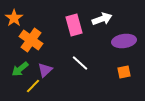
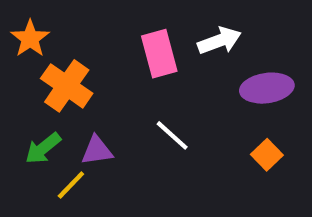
purple triangle: (45, 70) -> (97, 150), turned 35
orange square: (124, 72) -> (267, 155), turned -32

